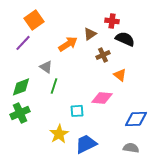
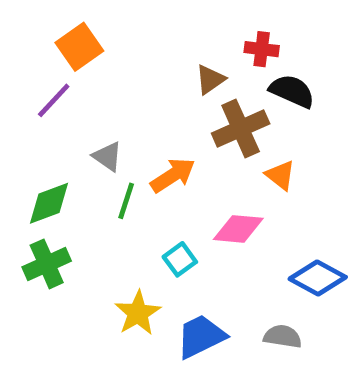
orange arrow: (68, 44) -> (173, 175), moved
brown cross: (103, 55) -> (241, 128), size x1.6
cyan square: (77, 111) -> (180, 259), turned -32
blue diamond: (136, 119) -> (318, 278), turned 30
gray semicircle: (131, 148) -> (283, 336), moved

